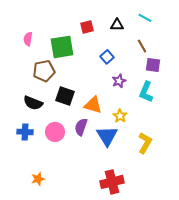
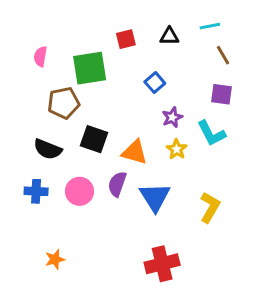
cyan line: (145, 18) -> (210, 26), turned -40
brown line: (142, 46) -> (223, 55), moved
cyan L-shape: (146, 92) -> (211, 133), turned -50
yellow star: (120, 116) -> (177, 149), moved

